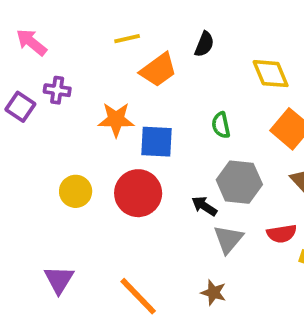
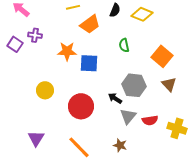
yellow diamond: (271, 74) -> (142, 14), moved, turned -45
green semicircle: (221, 125) -> (124, 45), moved
red circle: (138, 193) -> (81, 106), moved
red semicircle: (282, 234) -> (150, 120), moved

